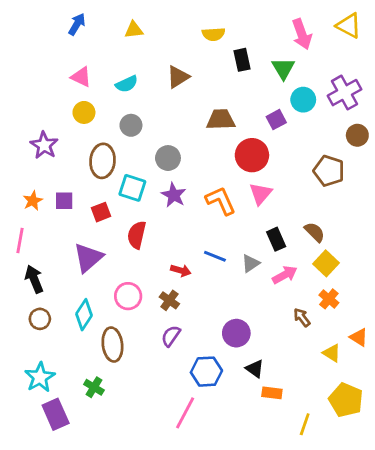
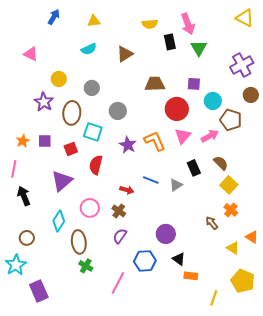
pink arrow: (302, 34) -> (188, 24), moved
pink triangle: (81, 77) -> (31, 54), moved
cyan semicircle: (127, 84) -> (89, 49), moved
cyan circle: (303, 100) -> (213, 101), moved
purple square: (276, 120) -> (194, 84), turned 32
purple star: (44, 145) -> (44, 102), moved
purple star: (174, 195) -> (128, 145), moved
pink arrow: (285, 275) -> (210, 136), moved
brown circle: (40, 319) -> (27, 238), moved
cyan star: (40, 377) -> (16, 265), moved
green cross: (94, 387) -> (86, 266), moved
pink line: (185, 413) -> (118, 283), moved

